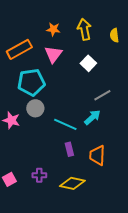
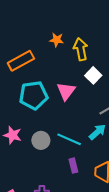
yellow arrow: (84, 29) -> (81, 49), moved
pink triangle: (53, 54) -> (66, 91), moved
gray circle: (35, 108) -> (41, 140), moved

